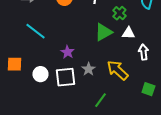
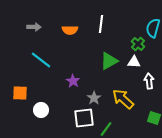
green cross: (119, 13) -> (138, 44), moved
white circle: (40, 74) -> (41, 110), moved
white square: (65, 77) -> (84, 118), moved

